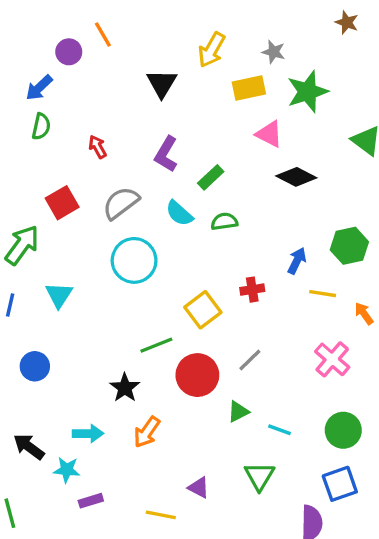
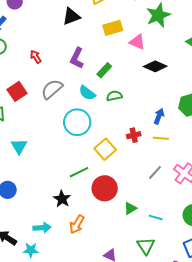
black triangle: (162, 83) -> (71, 16), turned 42
yellow rectangle: (249, 88) -> (113, 28), moved
cyan circle: (134, 260) -> (77, 122), moved
yellow line: (323, 294) -> (161, 138), moved
gray line: (250, 360) -> (155, 172), moved

